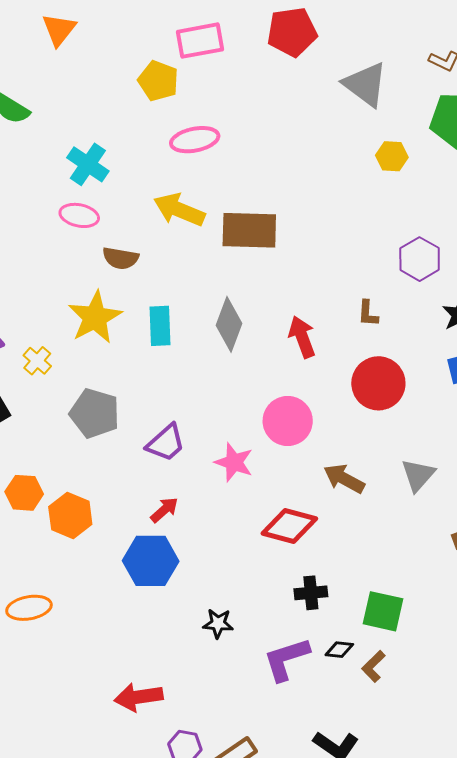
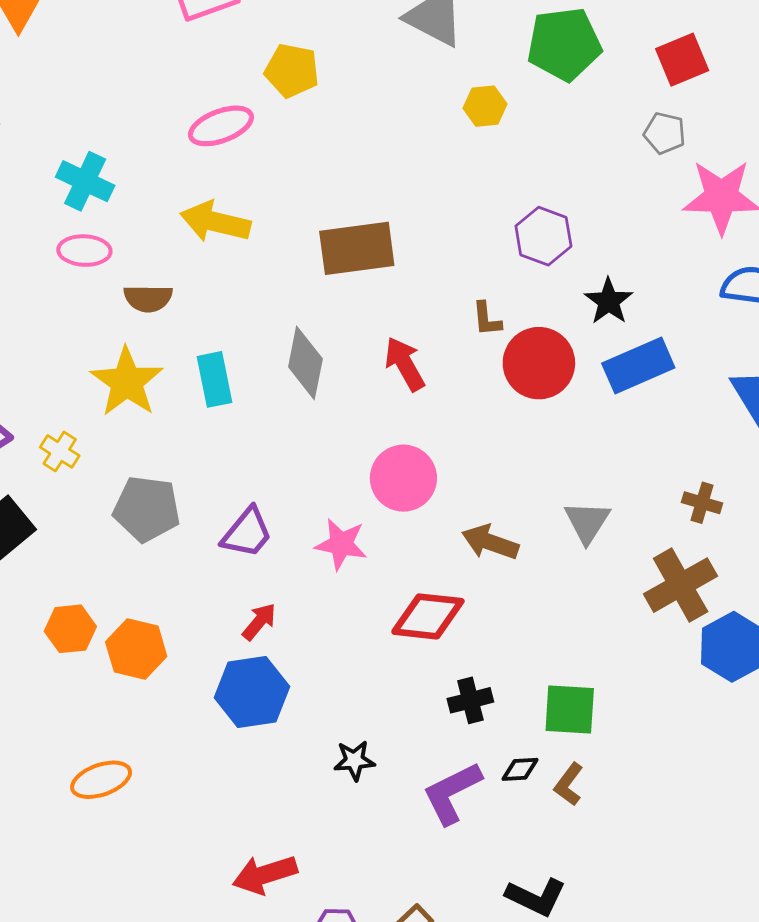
yellow pentagon: (158, 81) -> (292, 71), moved
brown rectangle: (249, 230) -> (357, 248), moved
red circle: (378, 383) -> (539, 363), moved

